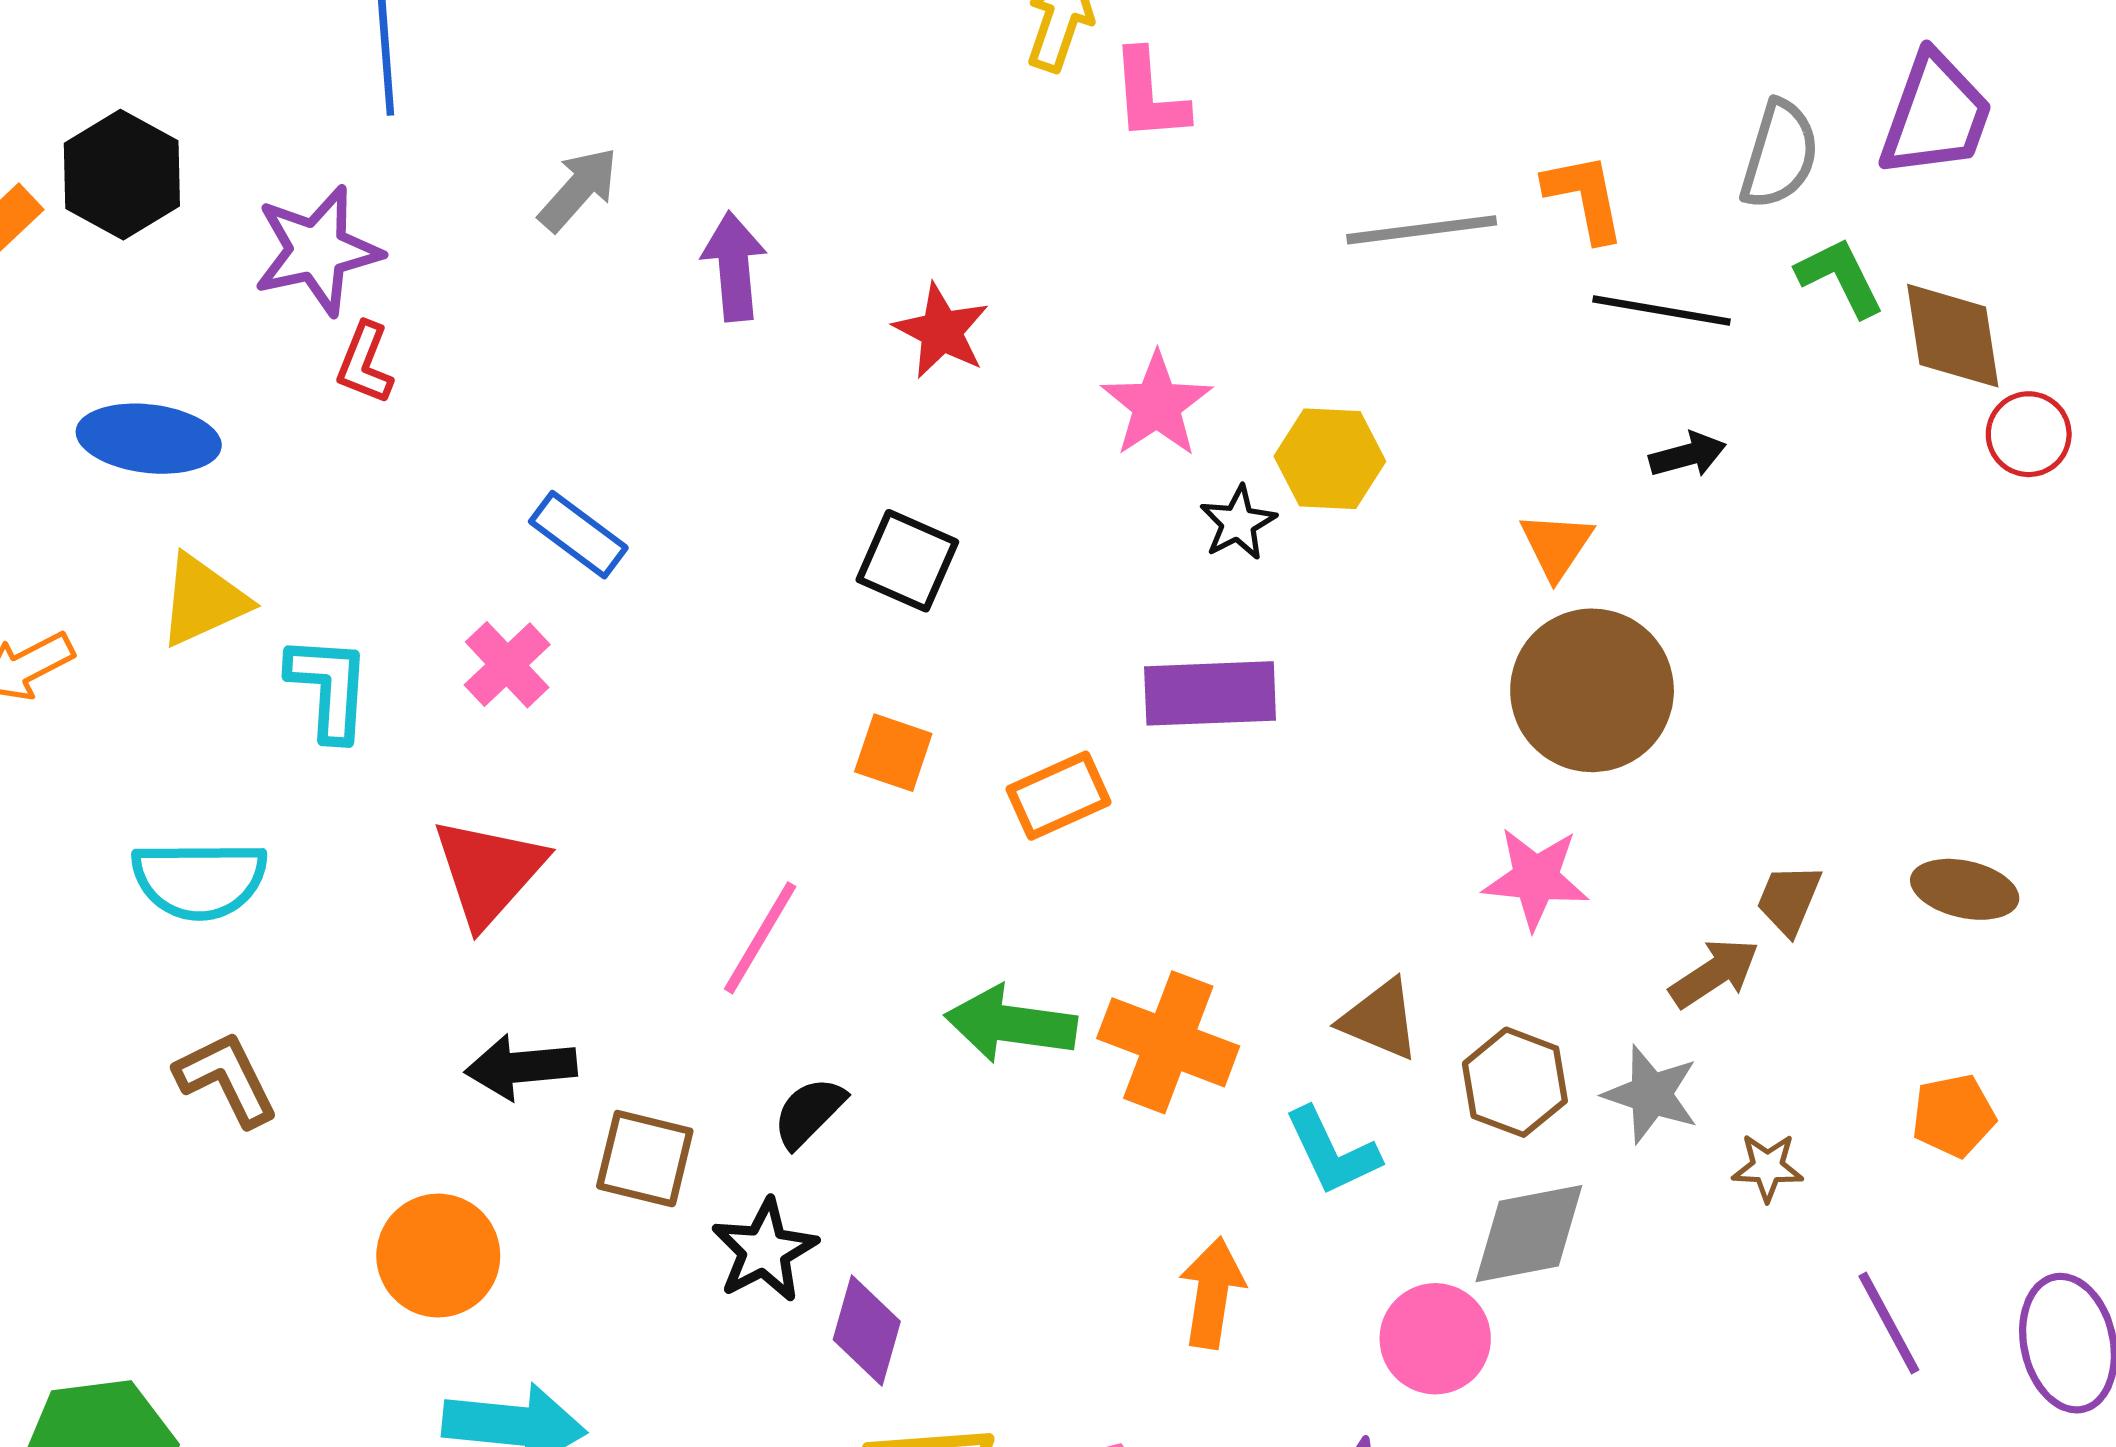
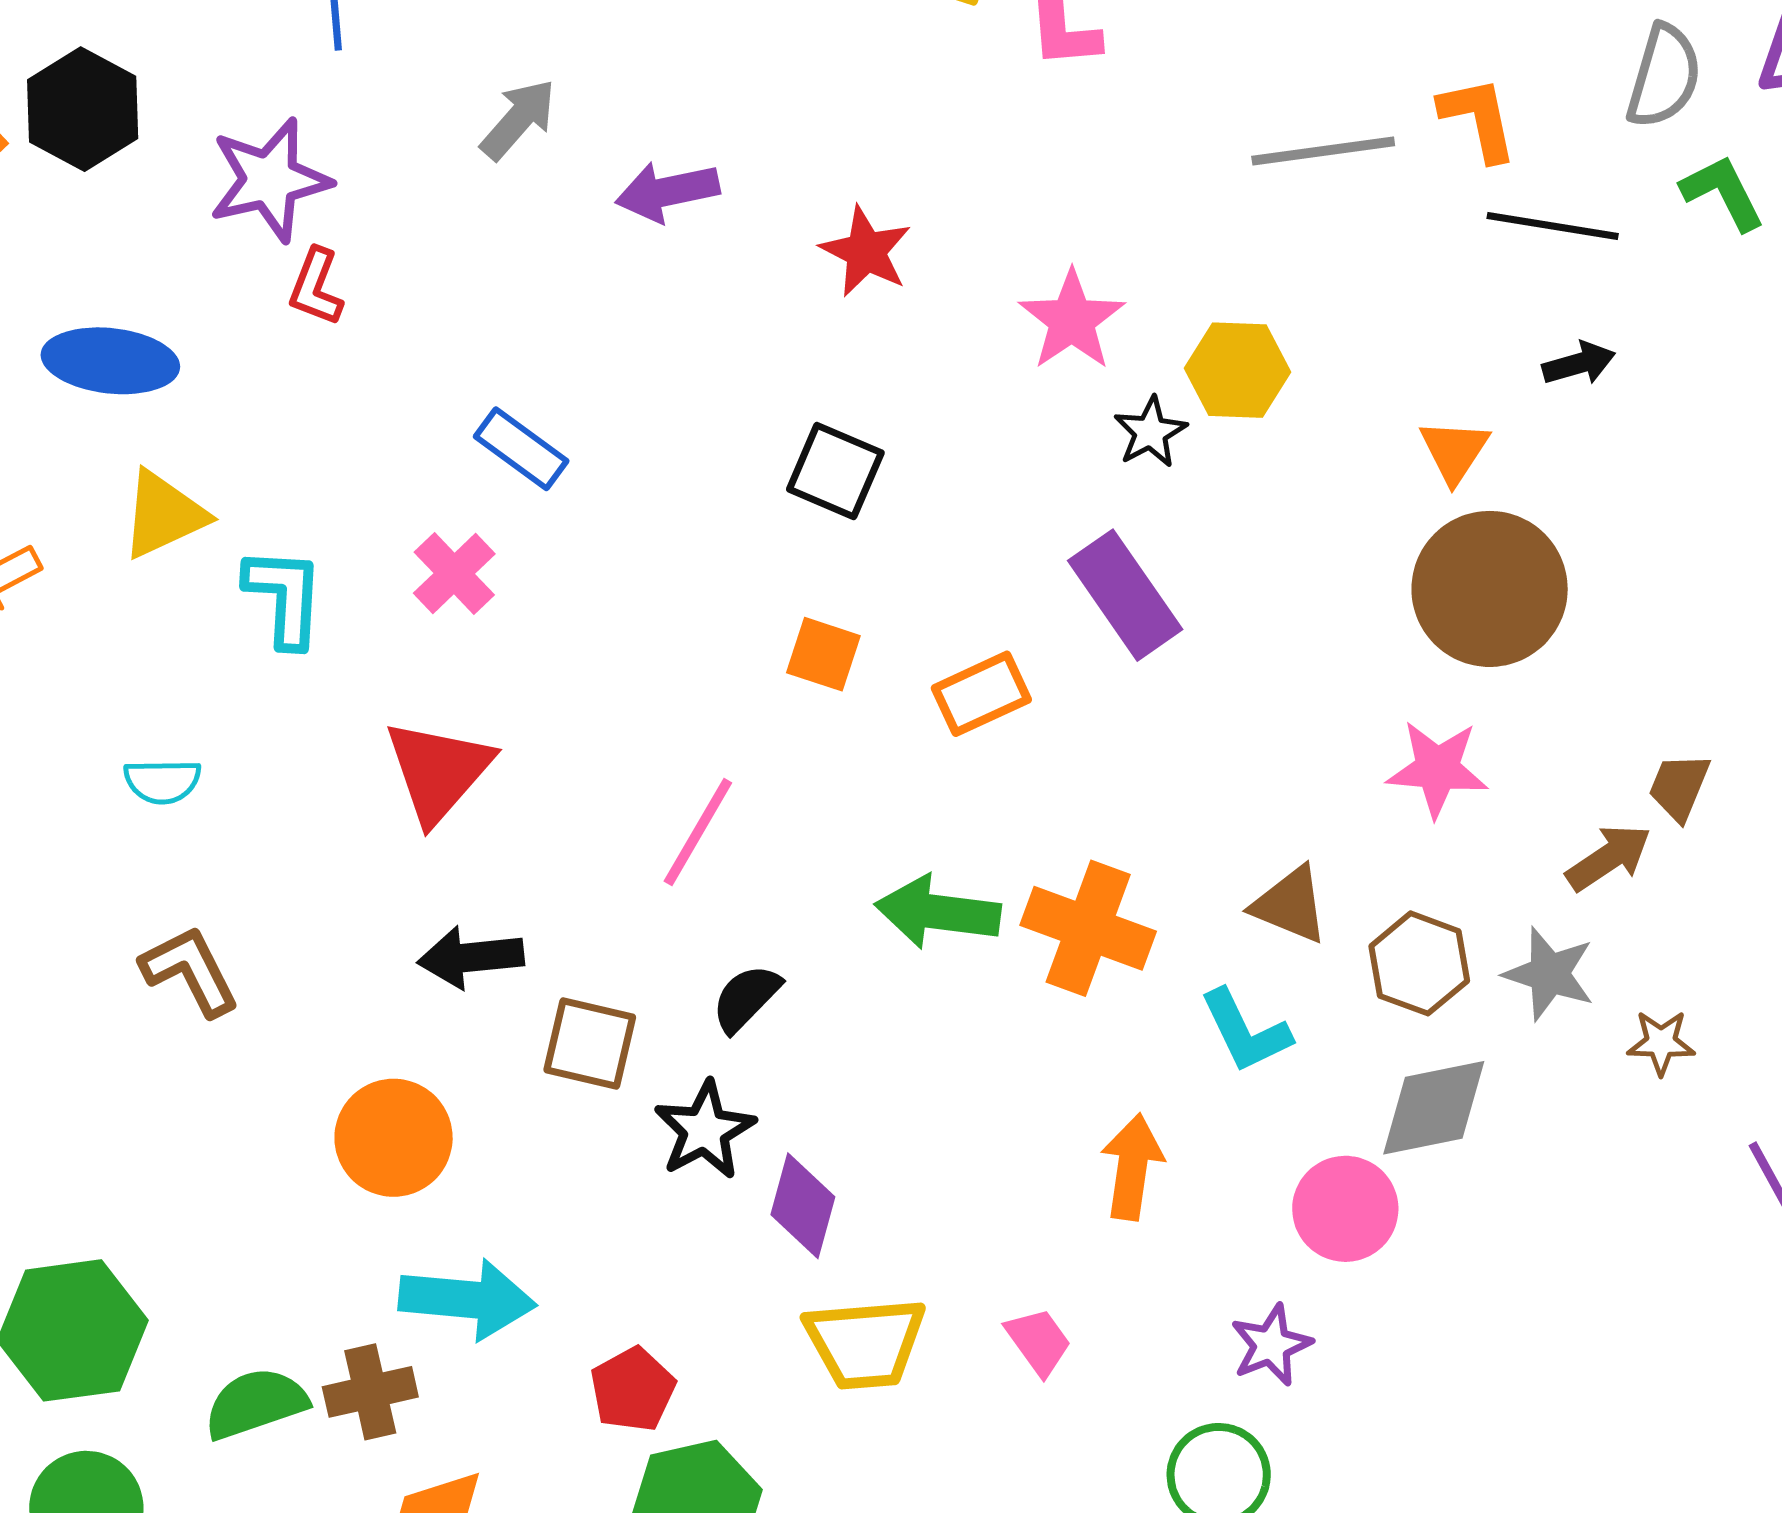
purple arrow: (734, 266) -> (667, 192), turned -96
purple rectangle: (1210, 693) -> (1125, 595), turned 58
cyan semicircle: (199, 880) -> (162, 781), size x0.6

